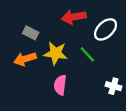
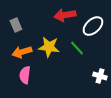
gray rectangle: (31, 33) -> (16, 25), moved, turned 40
pink semicircle: (60, 85) -> (25, 75), moved

